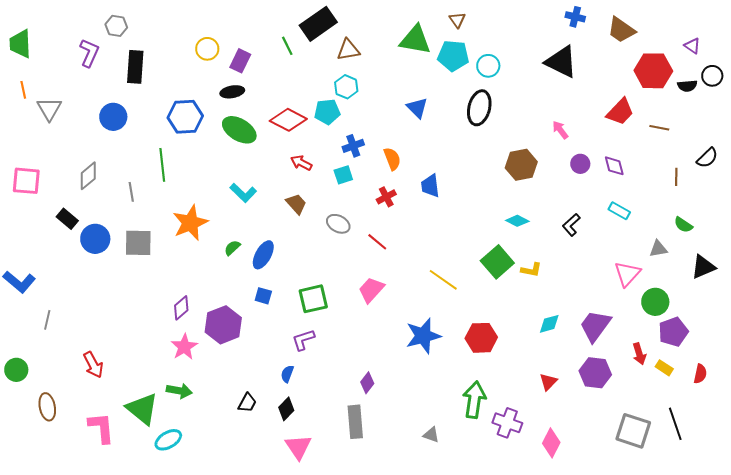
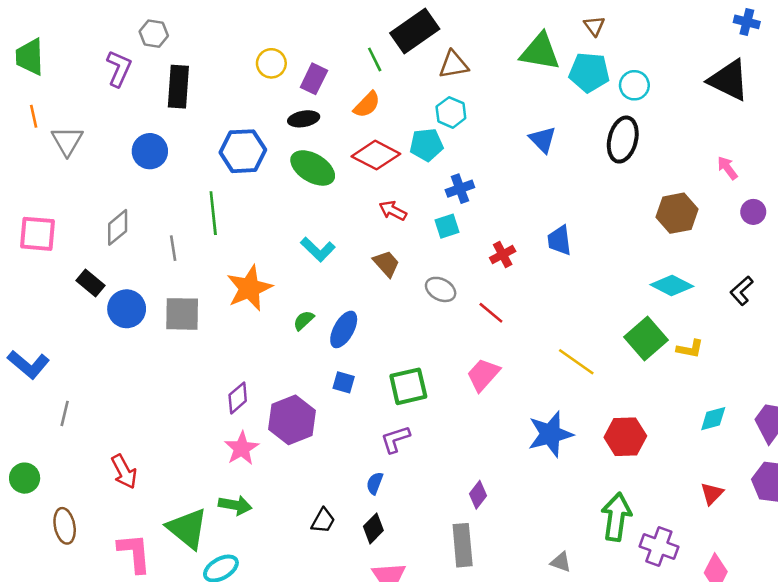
orange semicircle: (392, 159) -> (367, 105), moved, turned 65
cyan diamond: (517, 221) -> (672, 286), size x1.4

